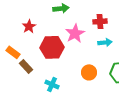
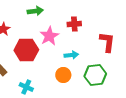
cyan arrow: (105, 42) -> (71, 55), moved

